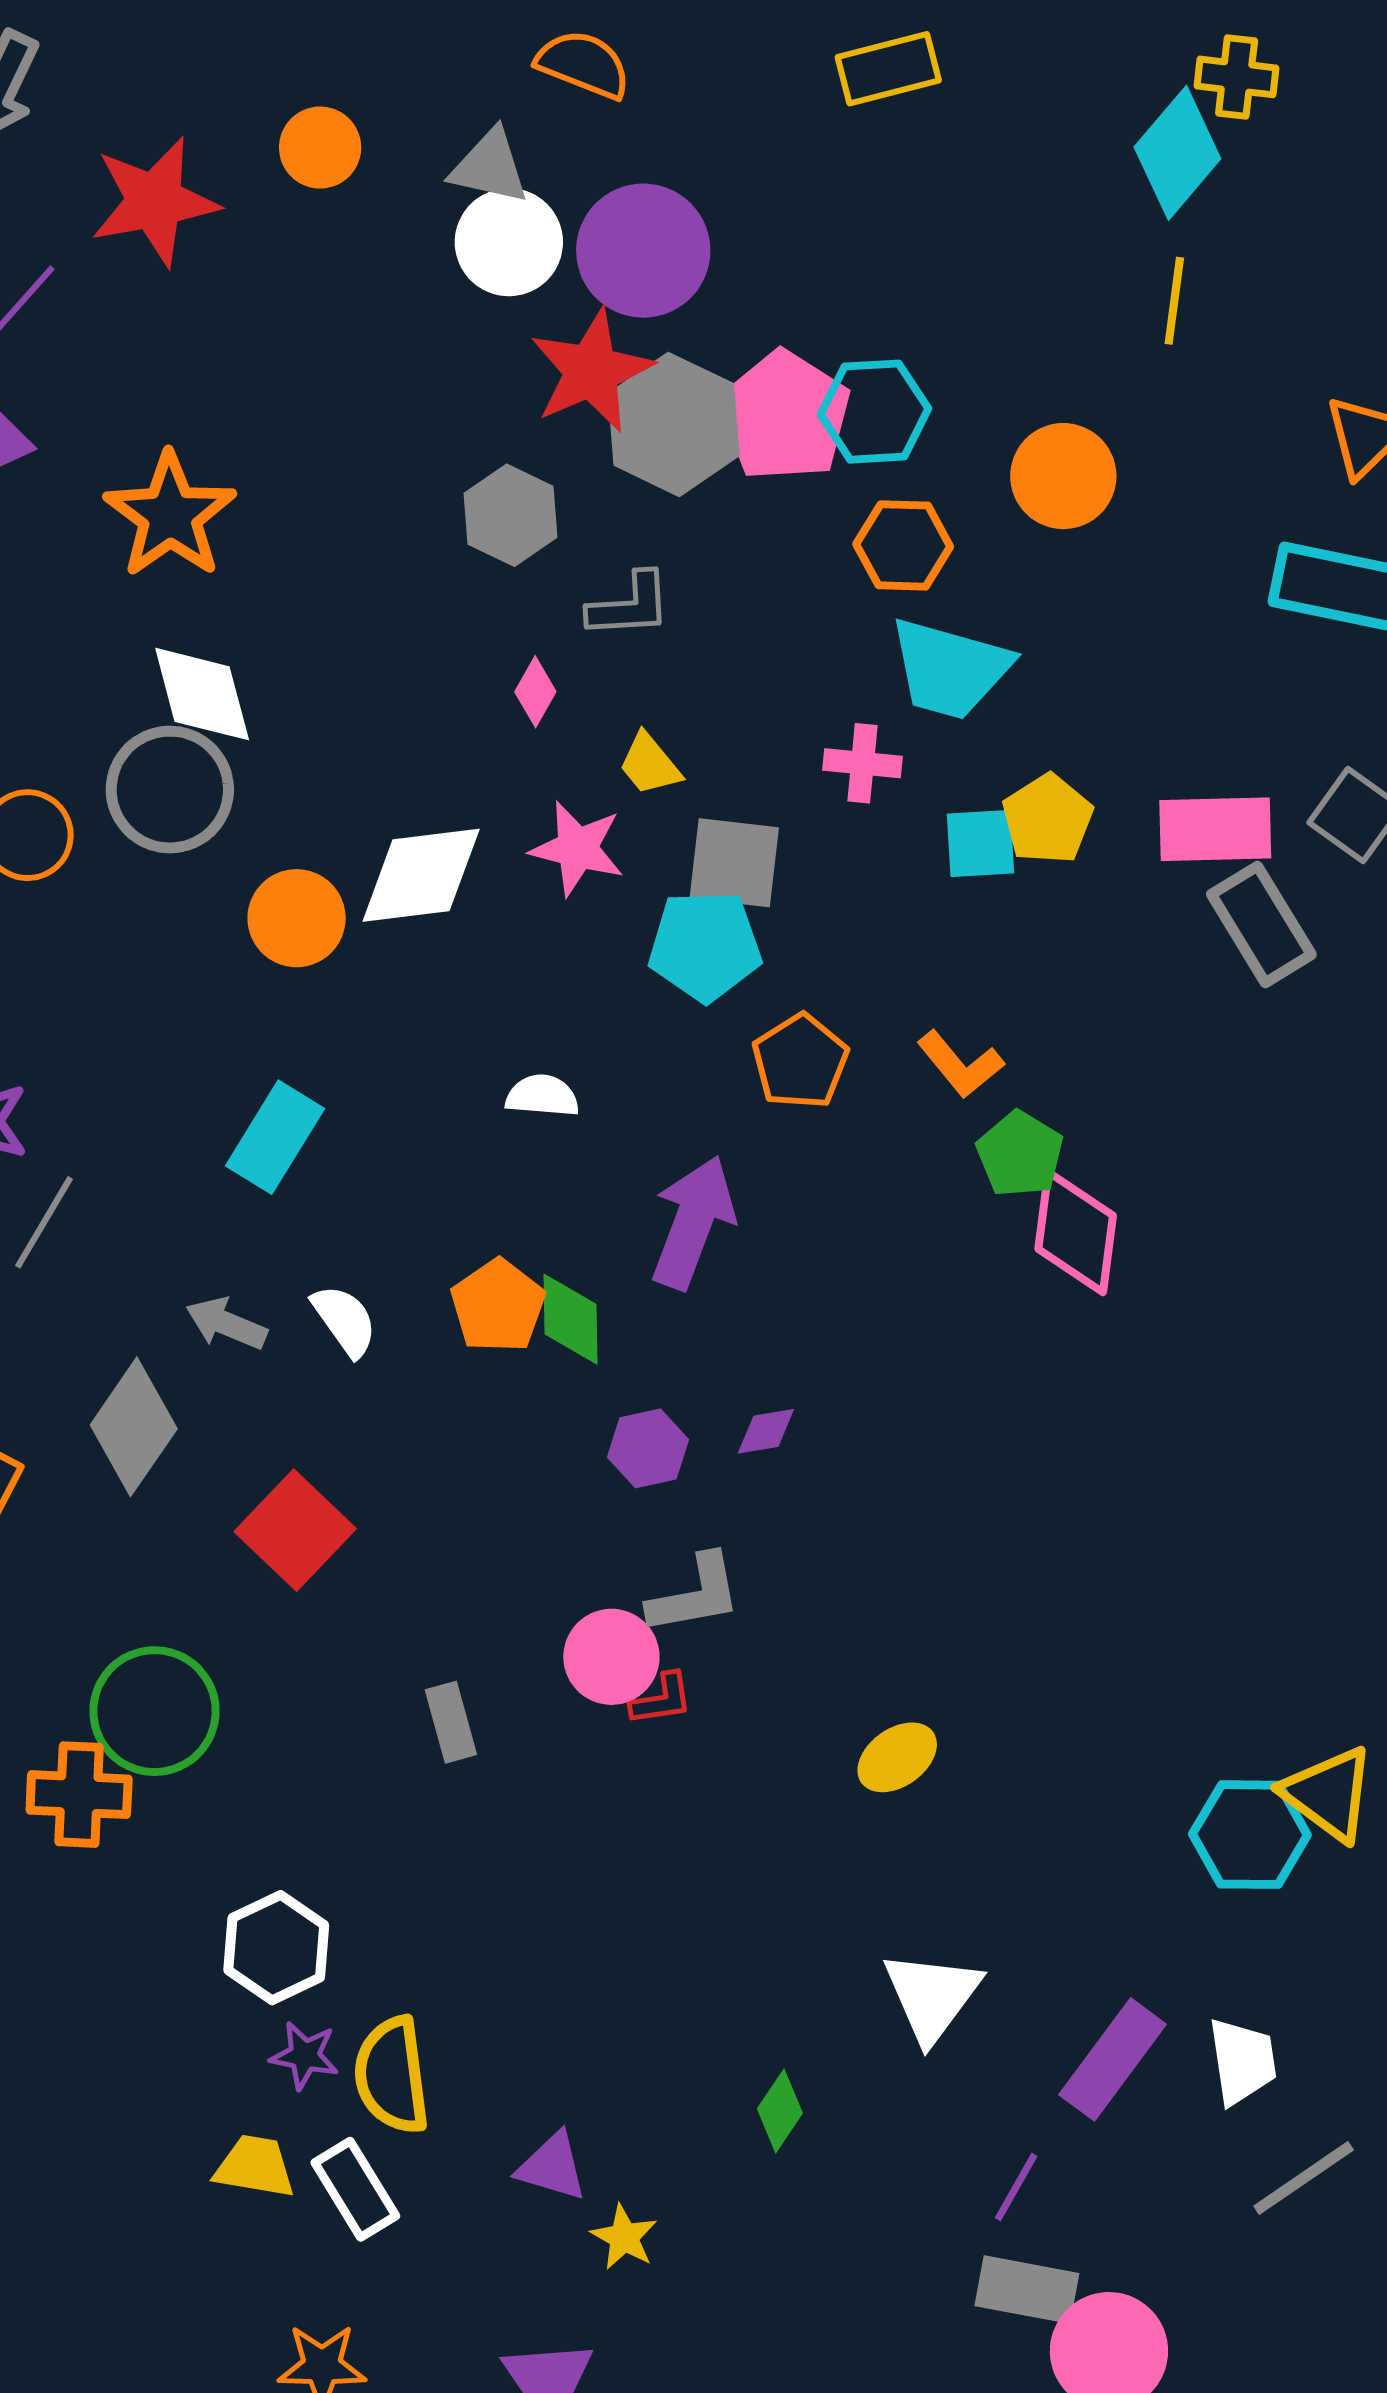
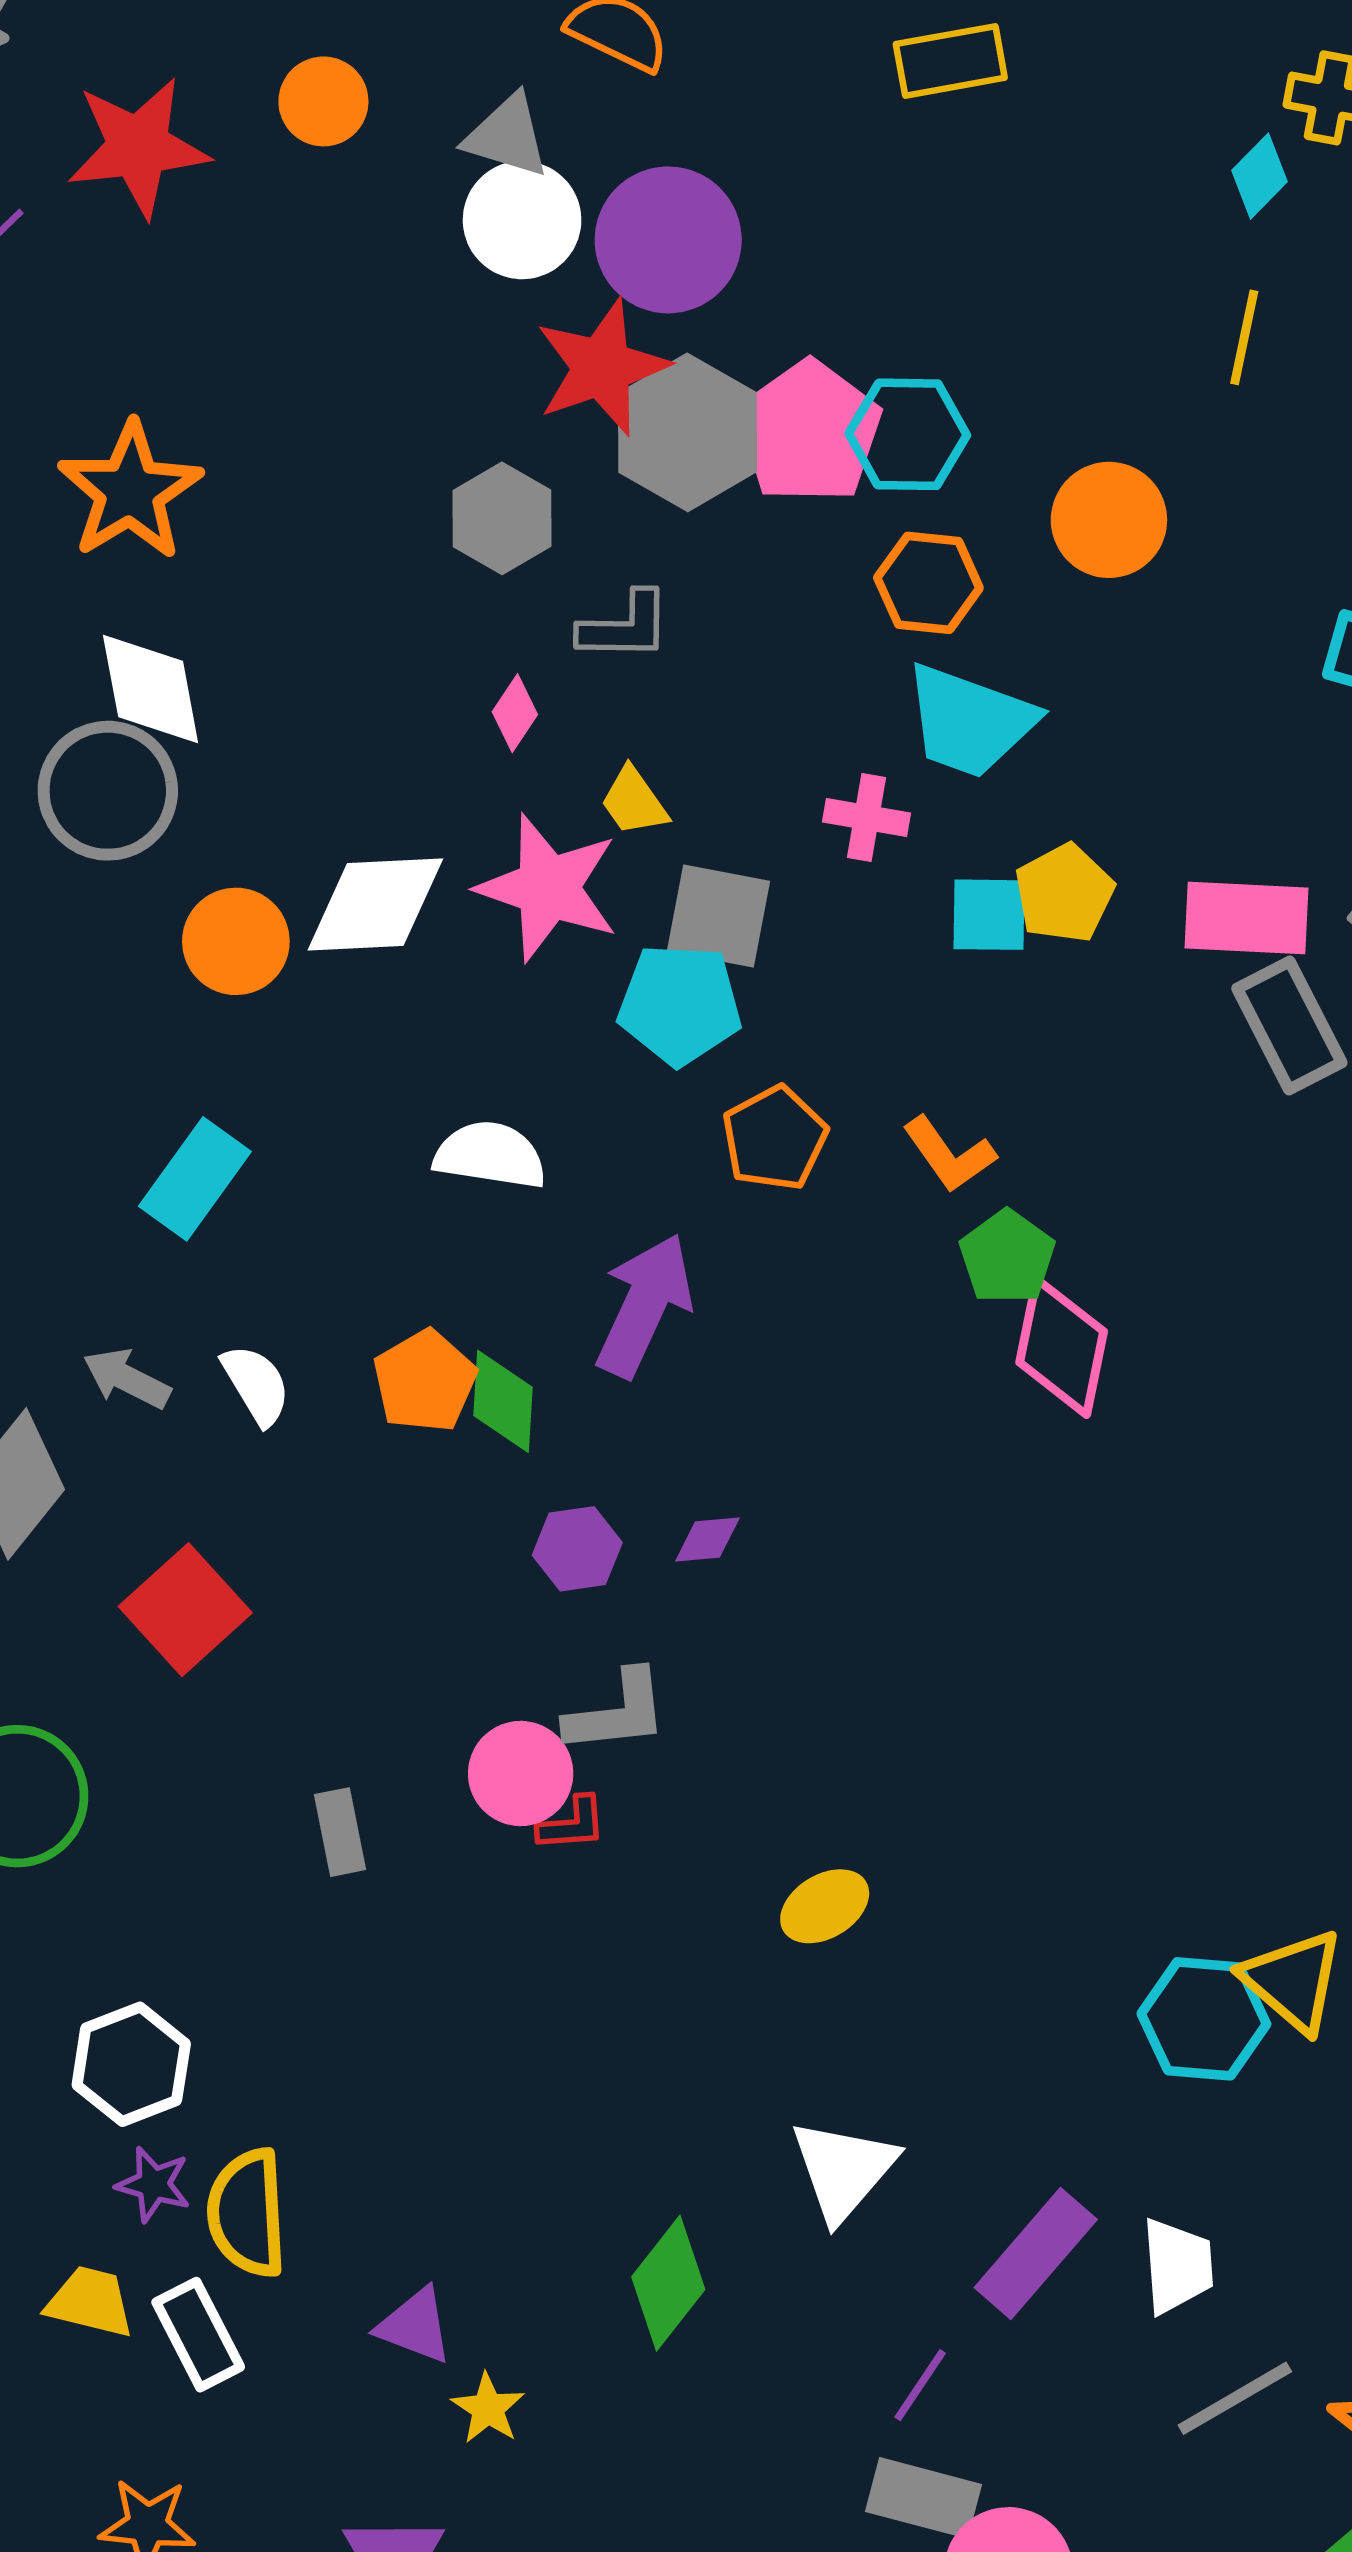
cyan diamond: (1177, 153) -> (1260, 176), size x0.6
pink star: (577, 848) -> (548, 888), size x1.4
white semicircle: (542, 1096) -> (490, 1155), size x1.4
green diamond: (780, 2111) -> (668, 2283), size x1.5

